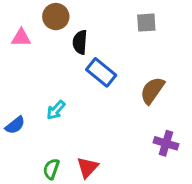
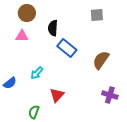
brown circle: (56, 17) -> (27, 13), moved
pink triangle: (21, 38) -> (22, 36), moved
red triangle: (88, 167) -> (57, 95), moved

